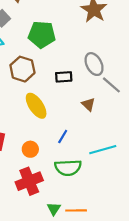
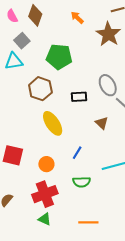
green semicircle: (68, 168) -> (82, 182), size x0.7
green triangle: (54, 209) -> (45, 219), moved, turned -40

